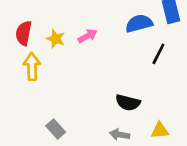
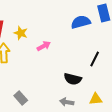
pink arrow: (88, 36) -> (44, 46), moved
black line: (158, 54) -> (95, 59), moved

